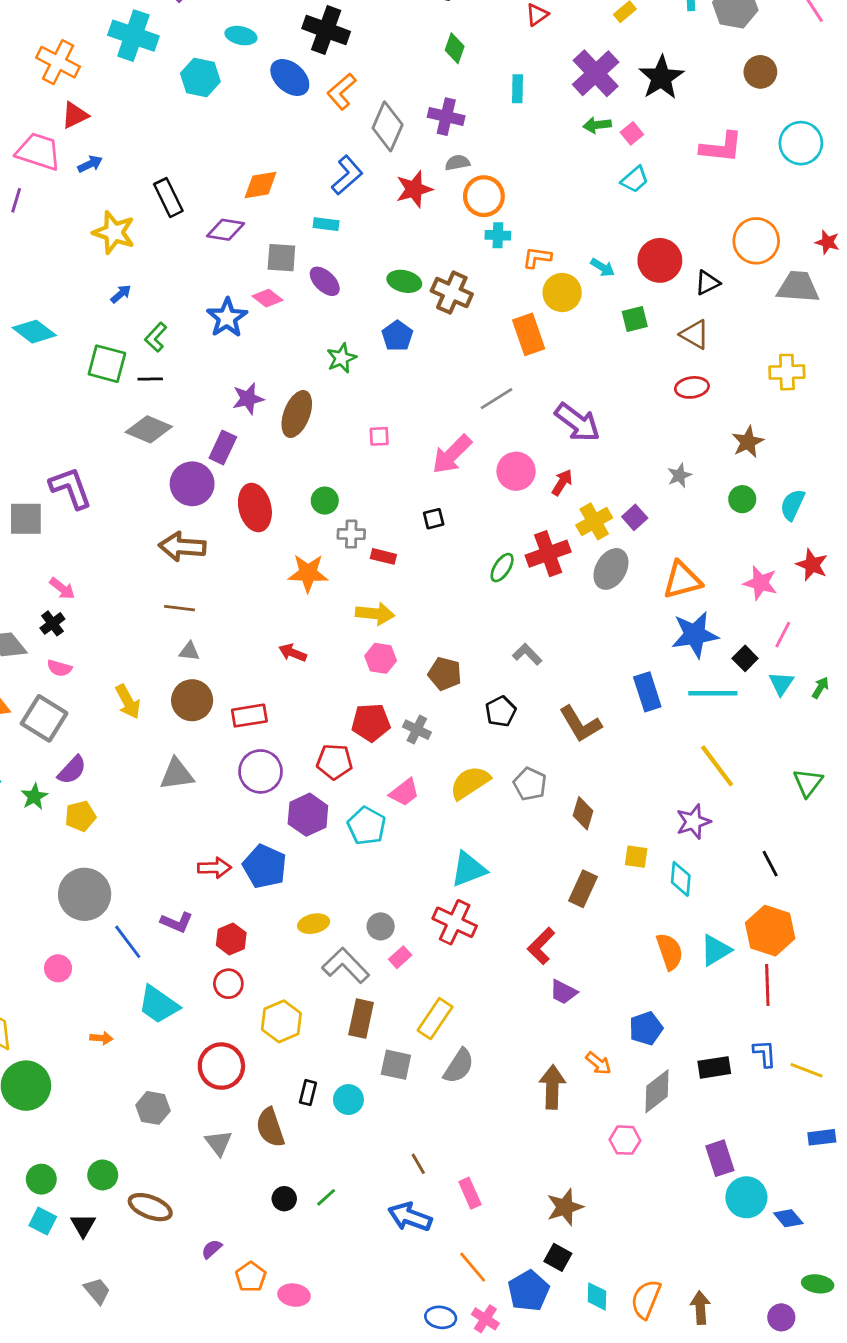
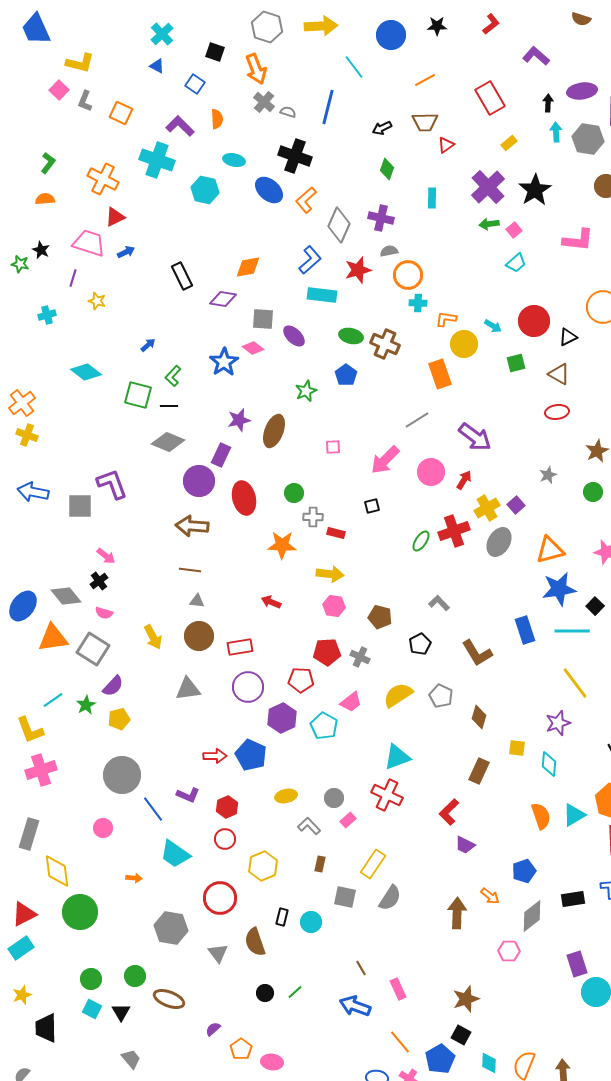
cyan rectangle: (326, 224) -> (322, 295), moved, size x1.6
yellow star: (114, 232) -> (97, 301), moved, size x0.6
gray L-shape: (346, 966) -> (309, 826), size x0.7
brown rectangle: (361, 1019) -> (320, 864), size x0.6
gray hexagon: (153, 1108) -> (171, 928), size x1.4

